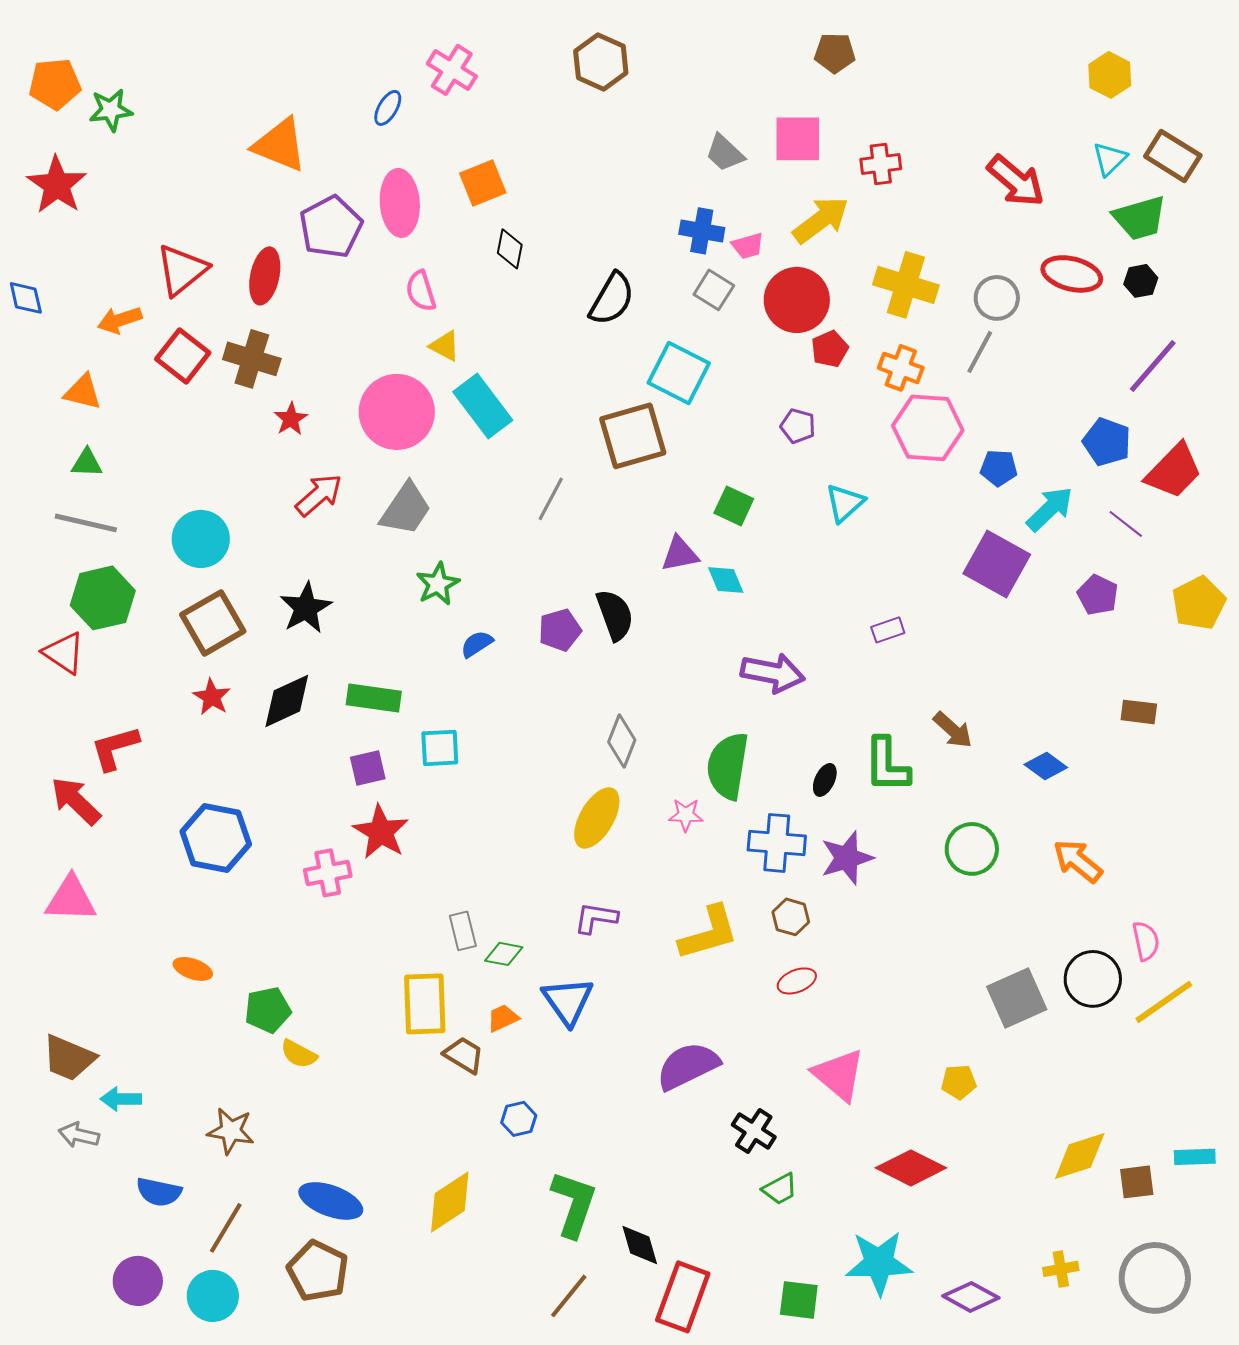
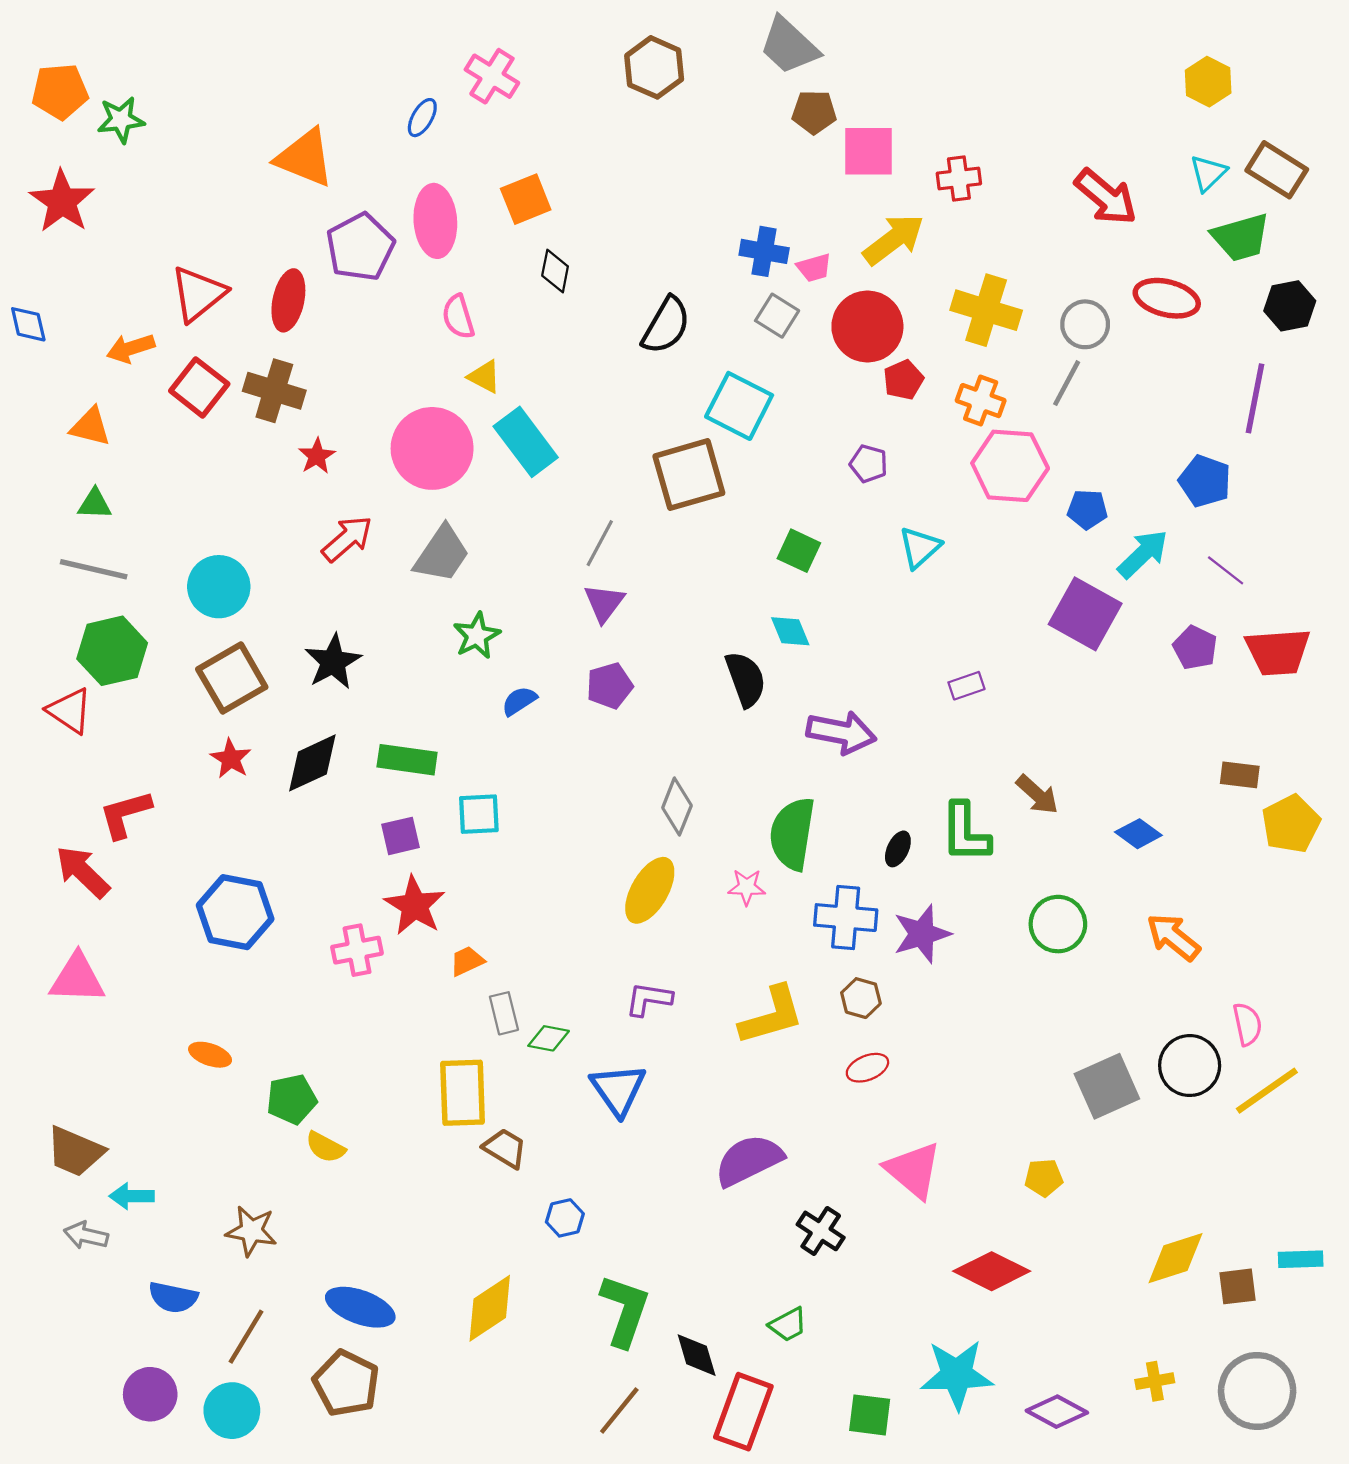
brown pentagon: (835, 53) -> (814, 112), moved
gray trapezoid: (725, 153) -> (789, 46), moved, size x1.4
black hexagon: (1141, 281) -> (1290, 306), moved, size x1.4
purple line: (1153, 366) -> (1255, 398), turned -30
red trapezoid: (1174, 471) -> (1278, 652), moved, turned 42
purple triangle: (680, 554) -> (604, 603), moved, turned -42
yellow pentagon: (1199, 603) -> (1291, 824), moved
black semicircle: (615, 615) -> (746, 679), moved
orange trapezoid: (503, 1018) -> (467, 961), moved
green trapezoid: (780, 1189) -> (788, 1325), moved

